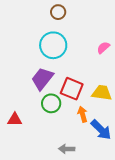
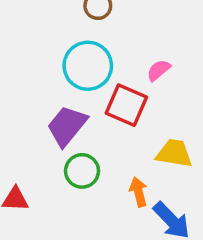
pink semicircle: (103, 48) -> (159, 70), moved
red square: (72, 89) -> (126, 105), moved

